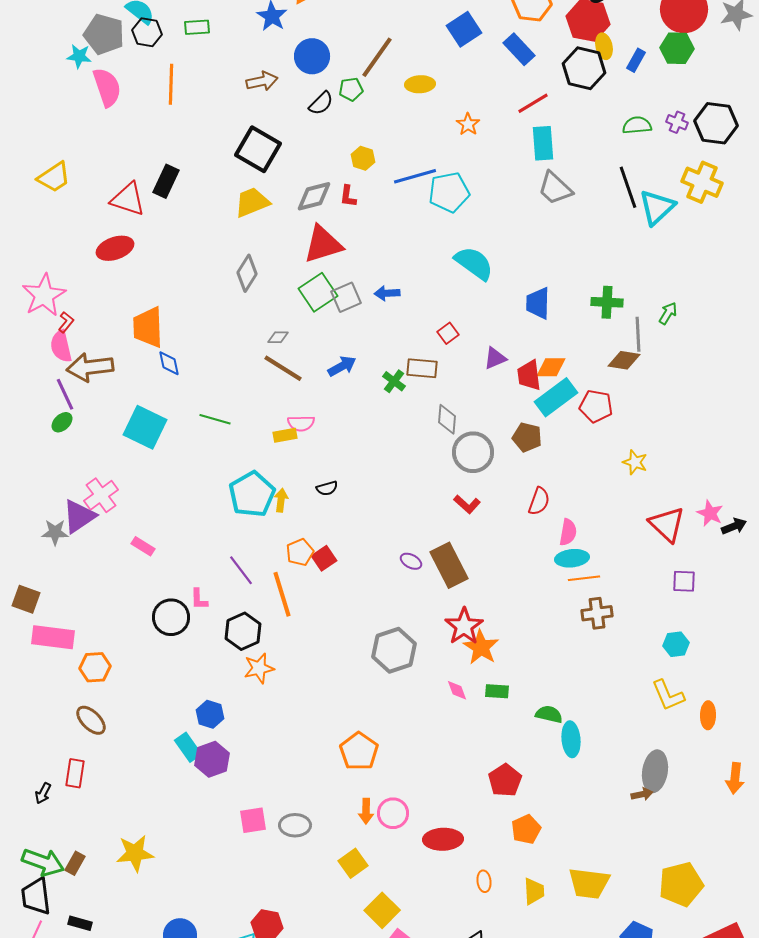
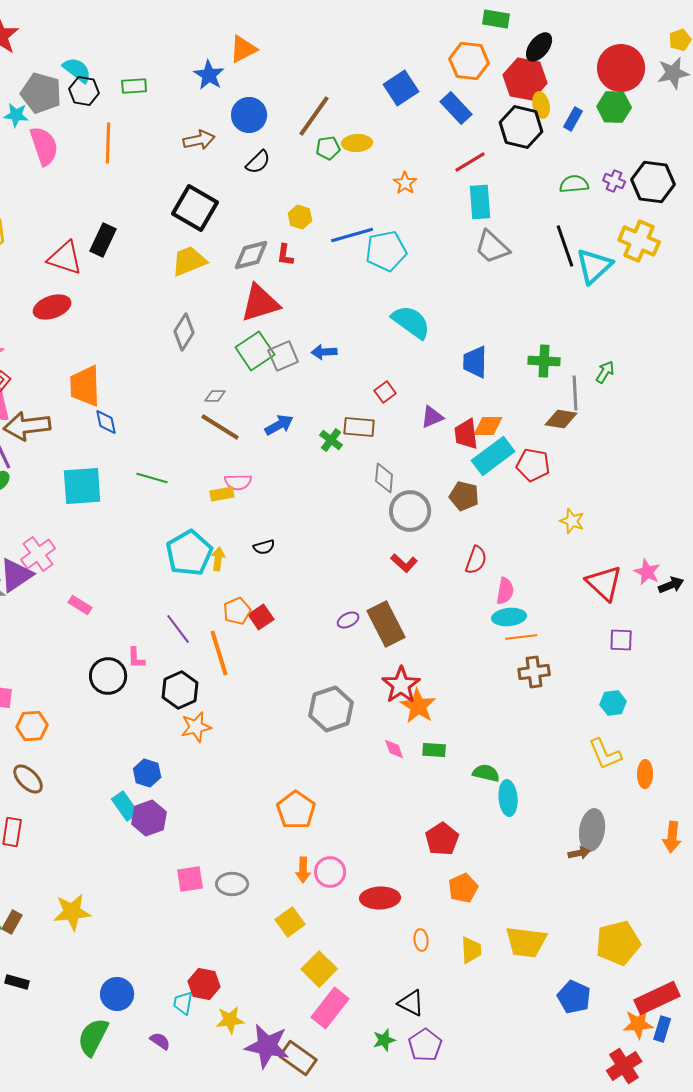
green pentagon: (351, 89) -> (328, 148), moved
cyan square: (145, 427) -> (82, 486), turned -30
purple ellipse: (411, 561) -> (348, 620), turned -55

